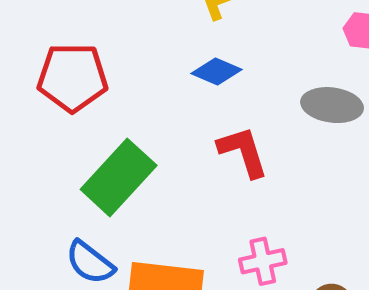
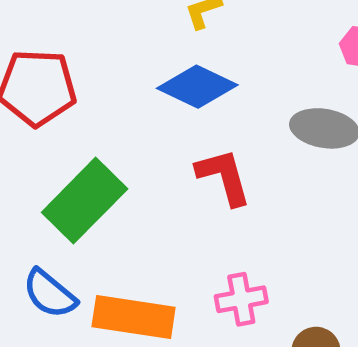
blue diamond: (216, 71) -> (197, 87), size x1.4

